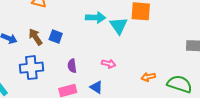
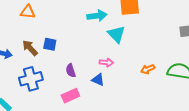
cyan arrow: (96, 18) -> (97, 16), moved
cyan triangle: (119, 26) -> (117, 34), moved
blue triangle: (96, 87) -> (98, 80), moved

